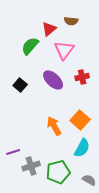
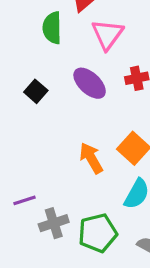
green semicircle: (30, 46) -> (52, 28), turned -42

